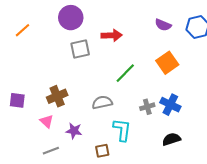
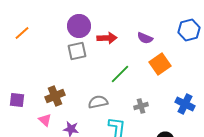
purple circle: (71, 18) -> (79, 26), moved
purple semicircle: (163, 25) -> (145, 38), moved
blue cross: (170, 105) -> (185, 104), moved

